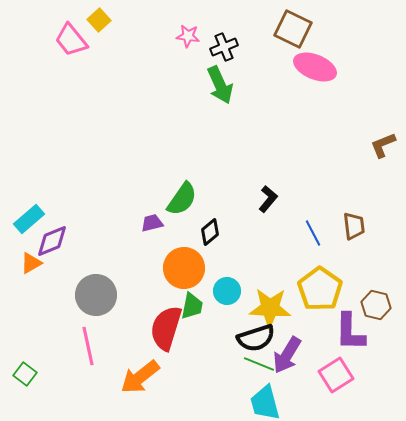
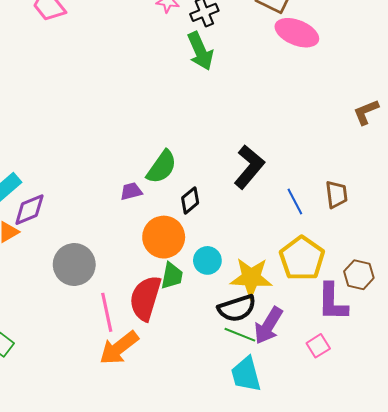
black L-shape: (268, 199) -> (249, 167), size x1.6
pink line: (88, 346) -> (107, 312), moved
pink square: (336, 375) -> (318, 346), size x0.7

